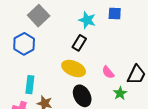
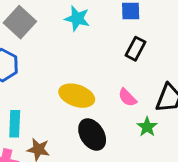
cyan star: (87, 20) -> (77, 18), moved
black rectangle: (79, 43) -> (136, 49), moved

